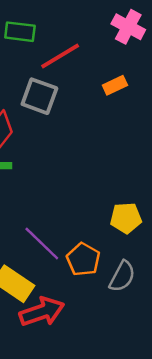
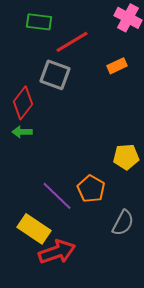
yellow pentagon: (126, 218) -> (126, 157), moved
orange pentagon: (83, 259) -> (91, 189), moved

